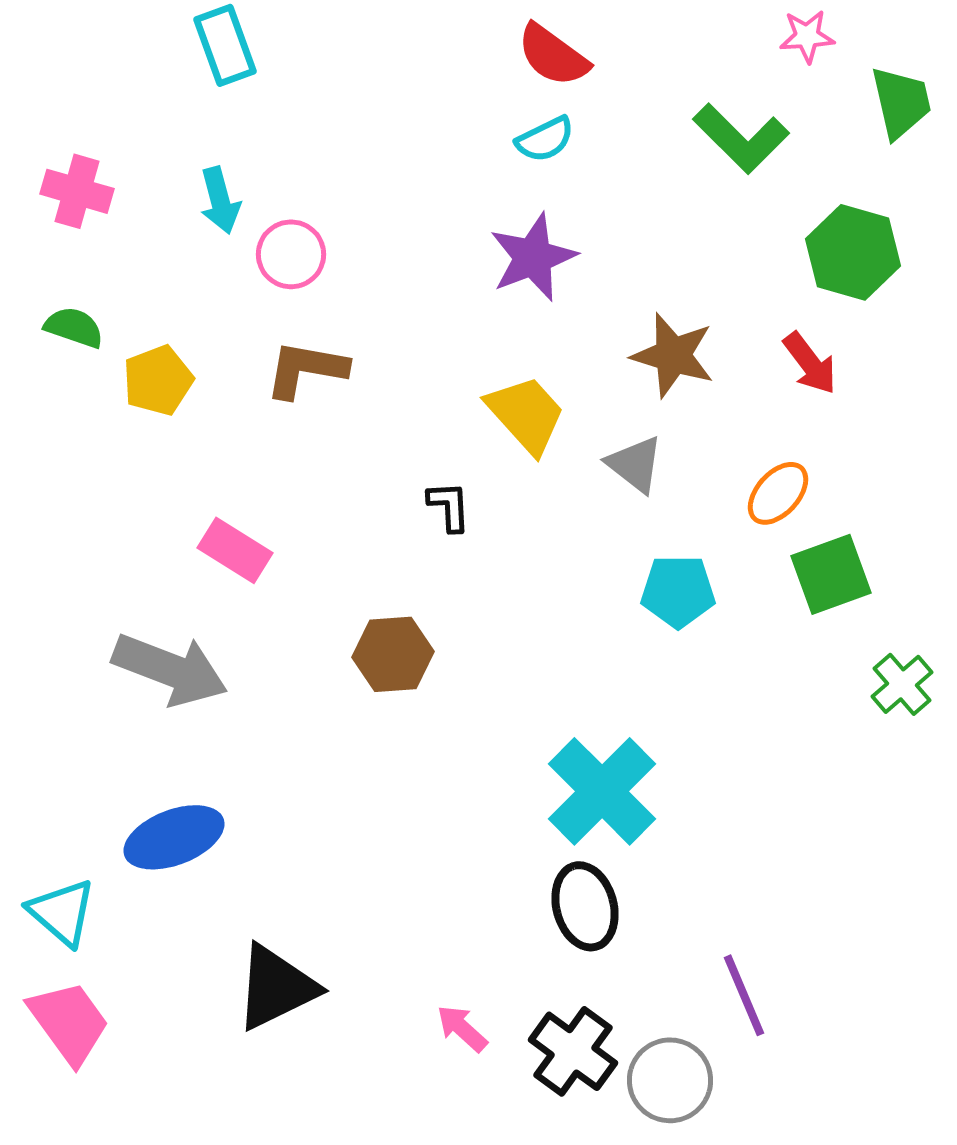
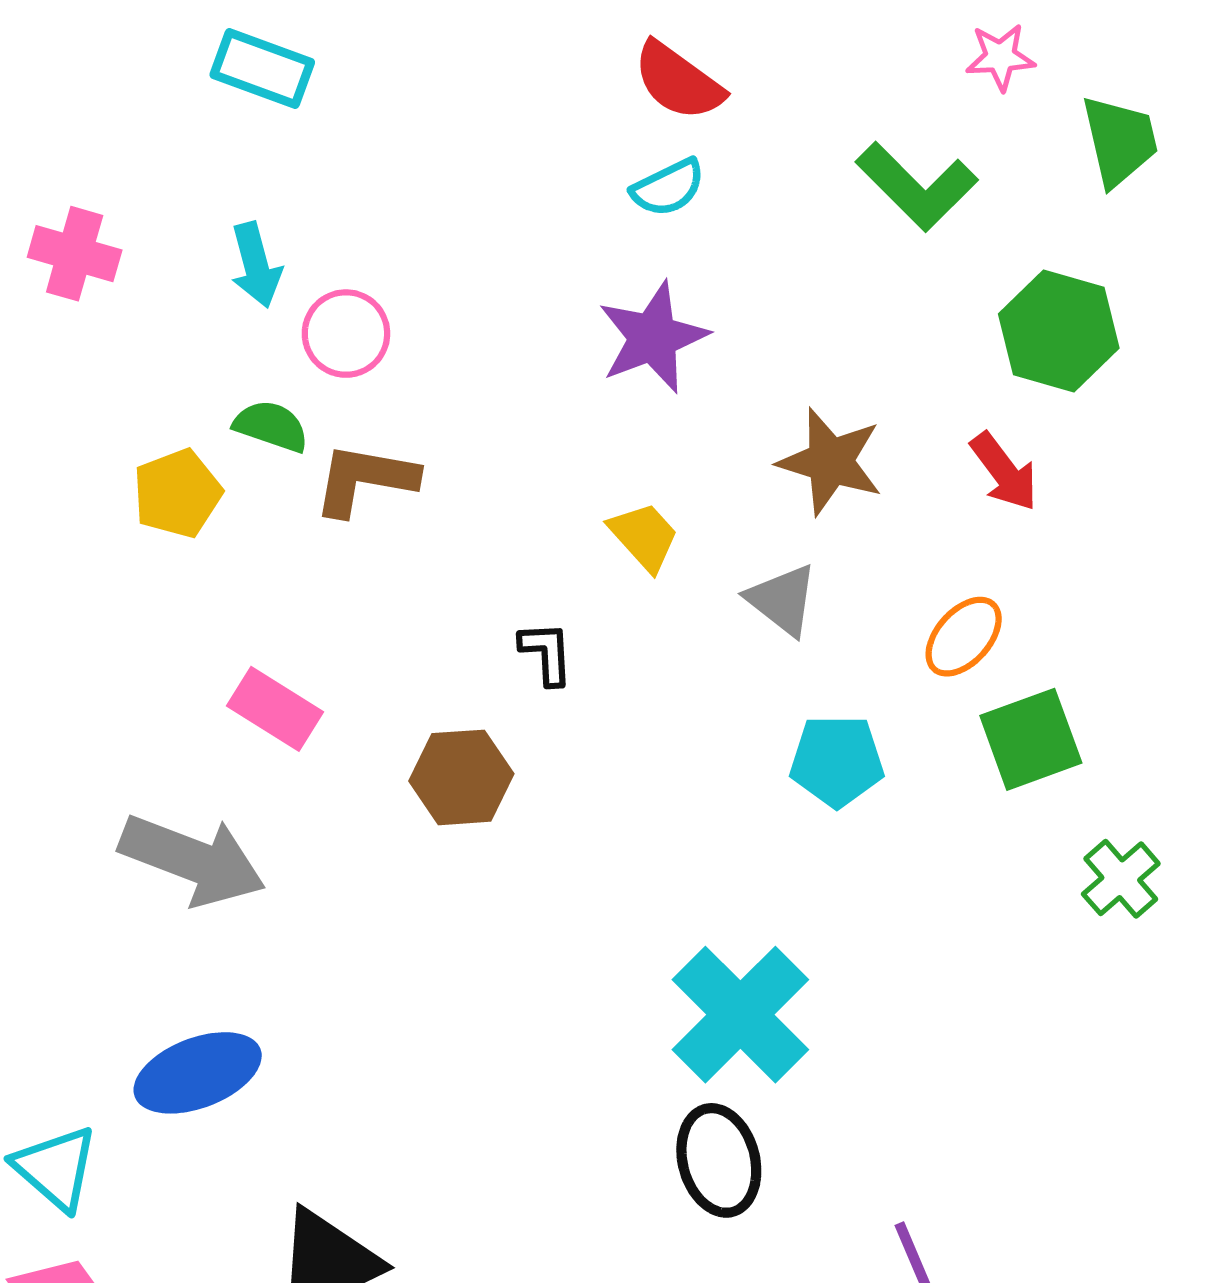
cyan rectangle: (225, 45) -> (262, 68), turned -50
green semicircle: (74, 327) -> (271, 426), moved
yellow trapezoid: (526, 414) -> (644, 536), size x0.7
brown hexagon: (393, 654) -> (461, 777), moved

